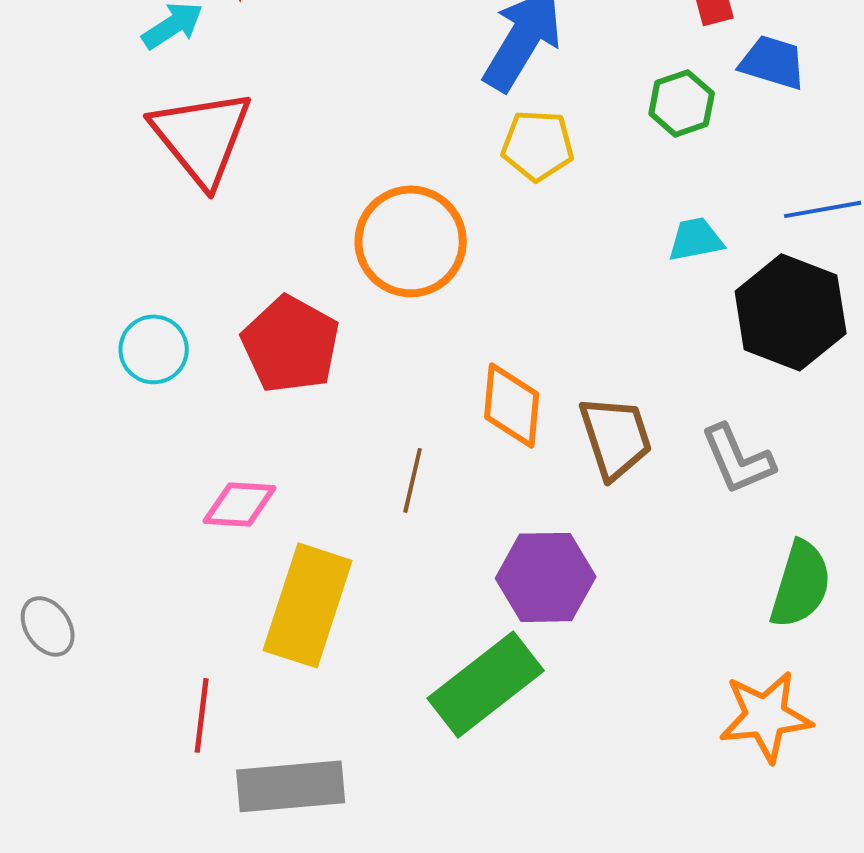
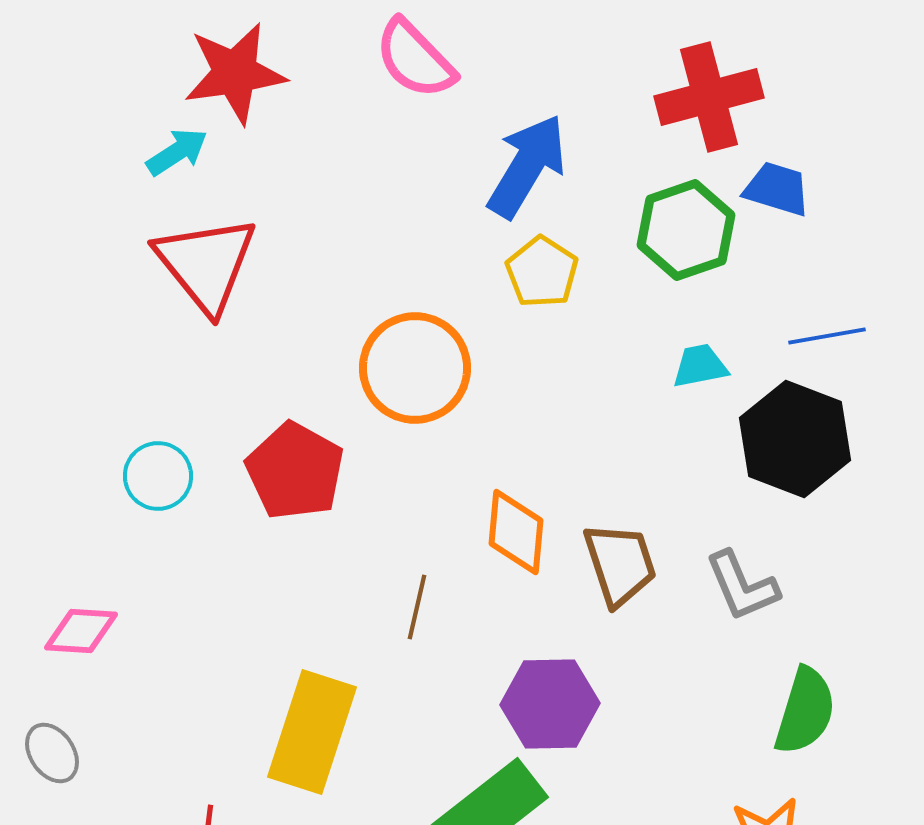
green hexagon: (682, 103) -> (686, 230), size x1.5
yellow pentagon: (538, 145) -> (542, 272), turned 30
pink diamond: (240, 504) -> (81, 631), moved

